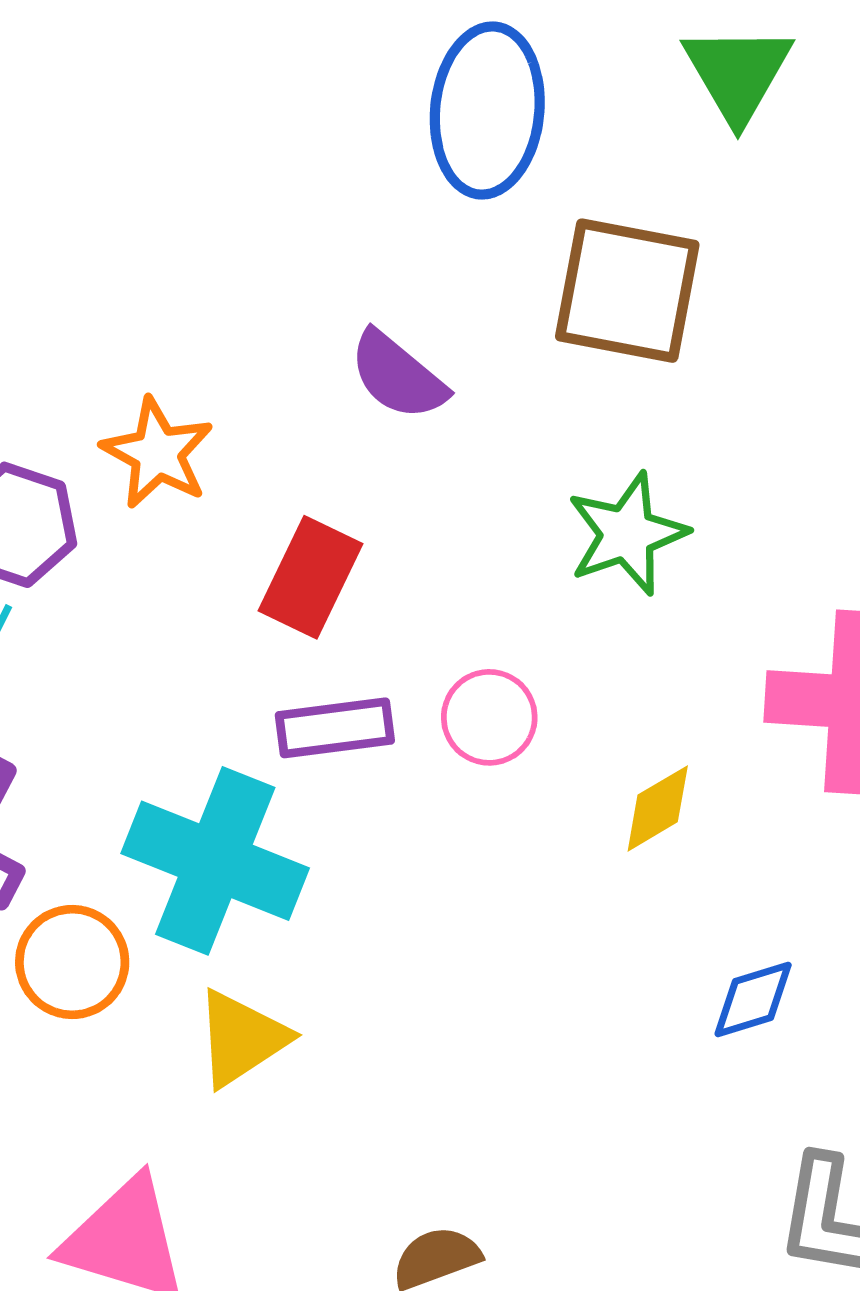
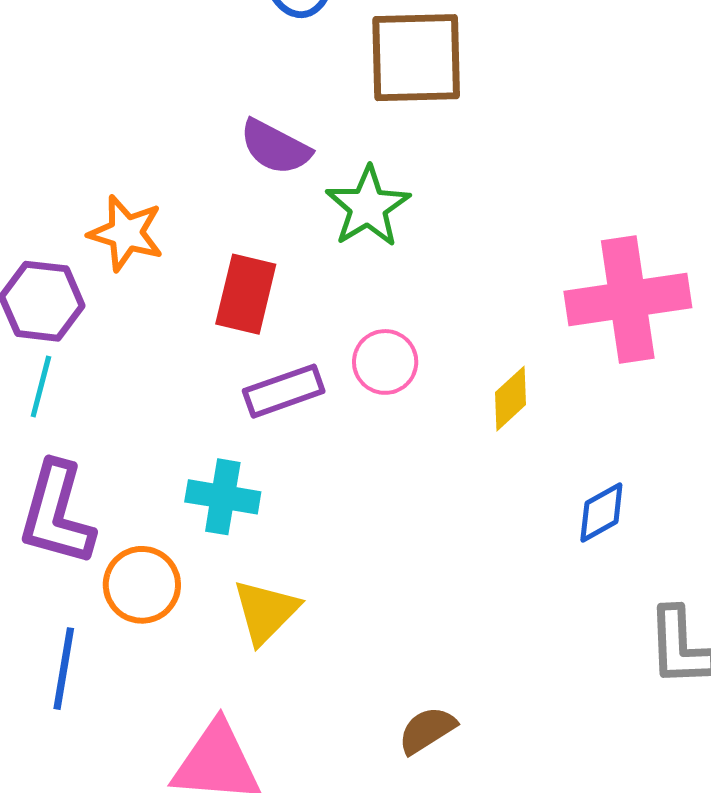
green star: (627, 534) -> (368, 207), moved
cyan cross: (215, 861) -> (223, 497), size x0.6

